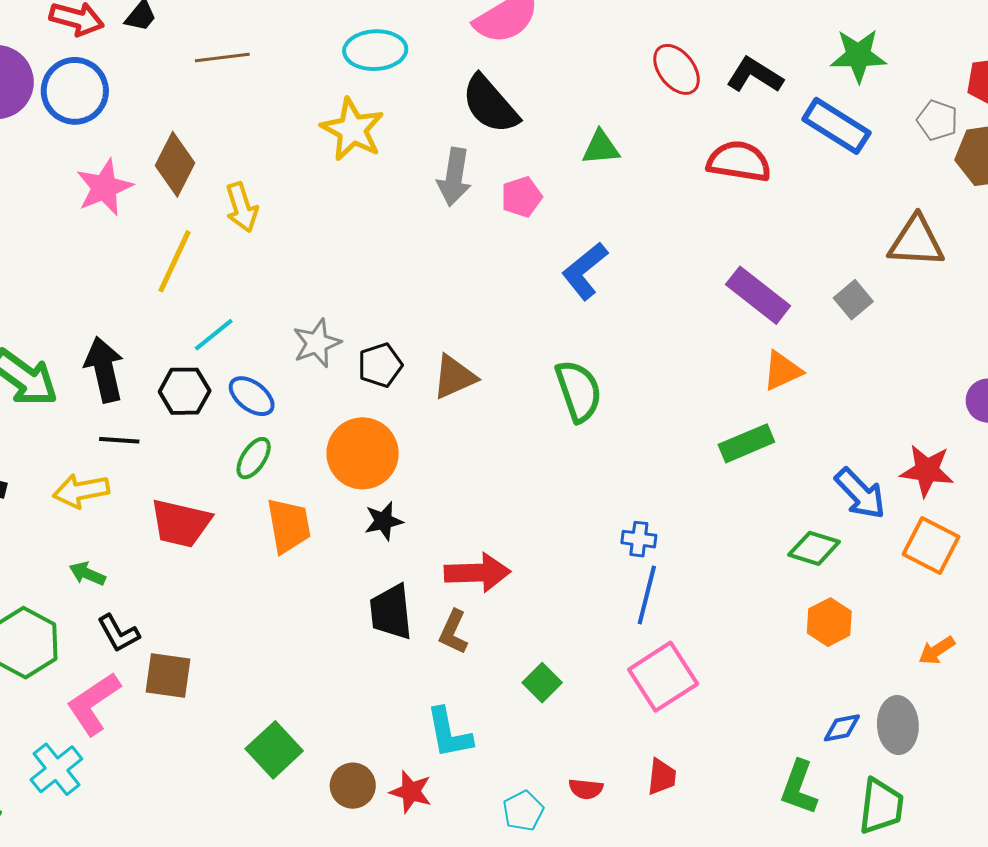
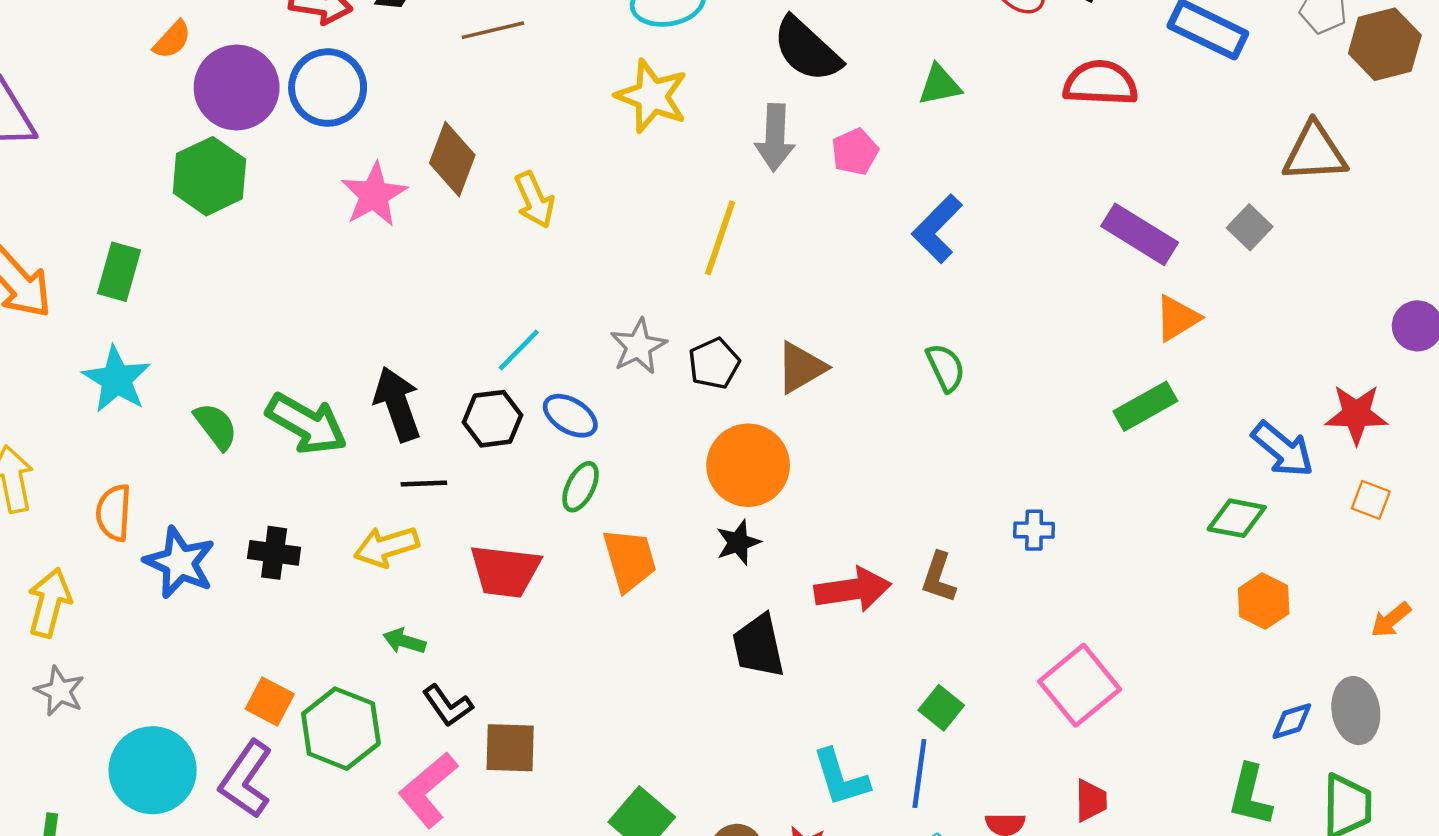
yellow line: (174, 261) -> (720, 238), moved
green semicircle: (579, 391) -> (946, 368), size x0.7
orange circle: (363, 453) -> (748, 465), moved
orange square: (931, 545) -> (1371, 500), size x0.6
blue line: (647, 595) -> (919, 773), moved
brown L-shape: (453, 632) -> (939, 577), moved

